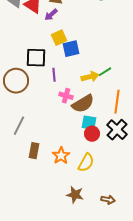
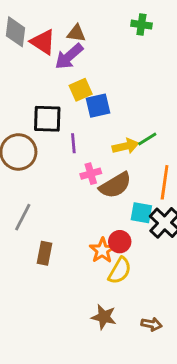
purple arrow: (51, 15) -> (69, 56), size x1.5
pink cross: (66, 96) -> (91, 174), turned -32
cyan square: (89, 123) -> (141, 213), moved
red circle: (92, 134) -> (120, 242), moved
orange star: (61, 156) -> (102, 250), moved

